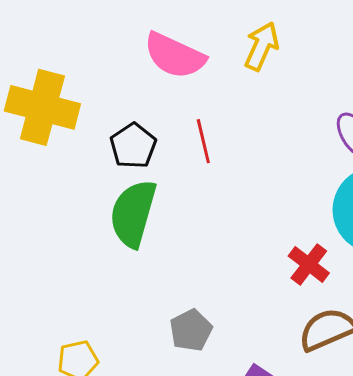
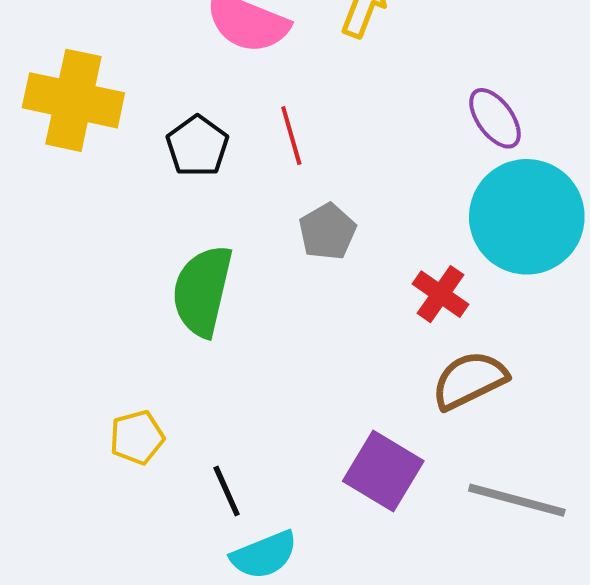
green semicircle: (133, 213) -> (202, 291), moved
gray pentagon: (191, 330) -> (327, 232), moved

